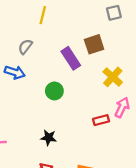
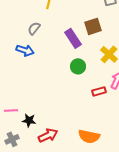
green circle: (54, 91) -> (78, 66), moved
black star: (49, 138) -> (29, 120), moved

